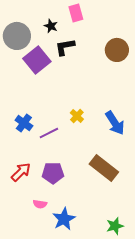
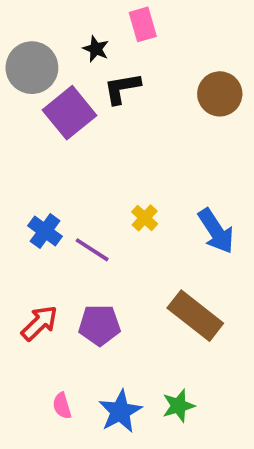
purple line: (49, 133) -> (92, 250), turned 60
pink semicircle: (40, 204) -> (62, 406), moved, turned 64
green star: (115, 226) -> (178, 406), moved

